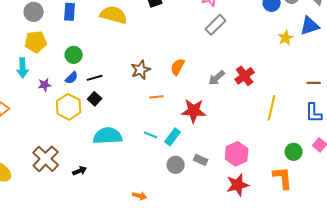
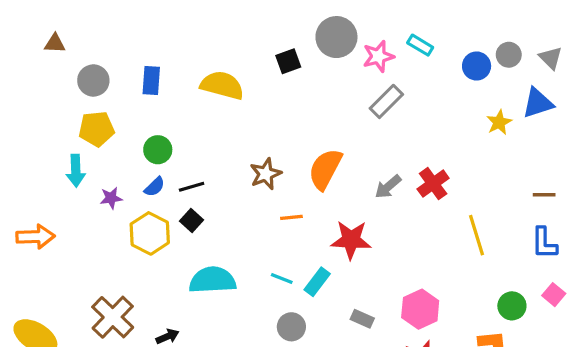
orange semicircle: (178, 67) -> (325, 169), size x1.5
yellow line: (272, 108) -> (477, 235), turned -30
gray circle: (176, 165) -> (291, 327), moved

